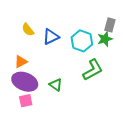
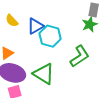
cyan hexagon: (82, 41) -> (50, 36), moved
green triangle: (56, 85) -> (44, 74), size x1.6

